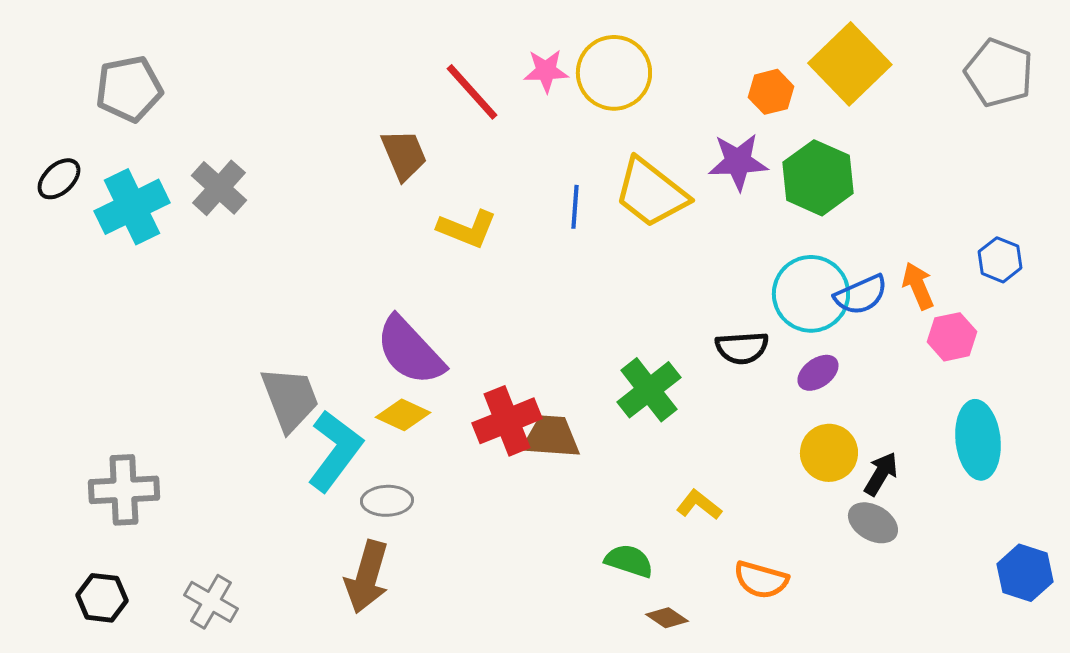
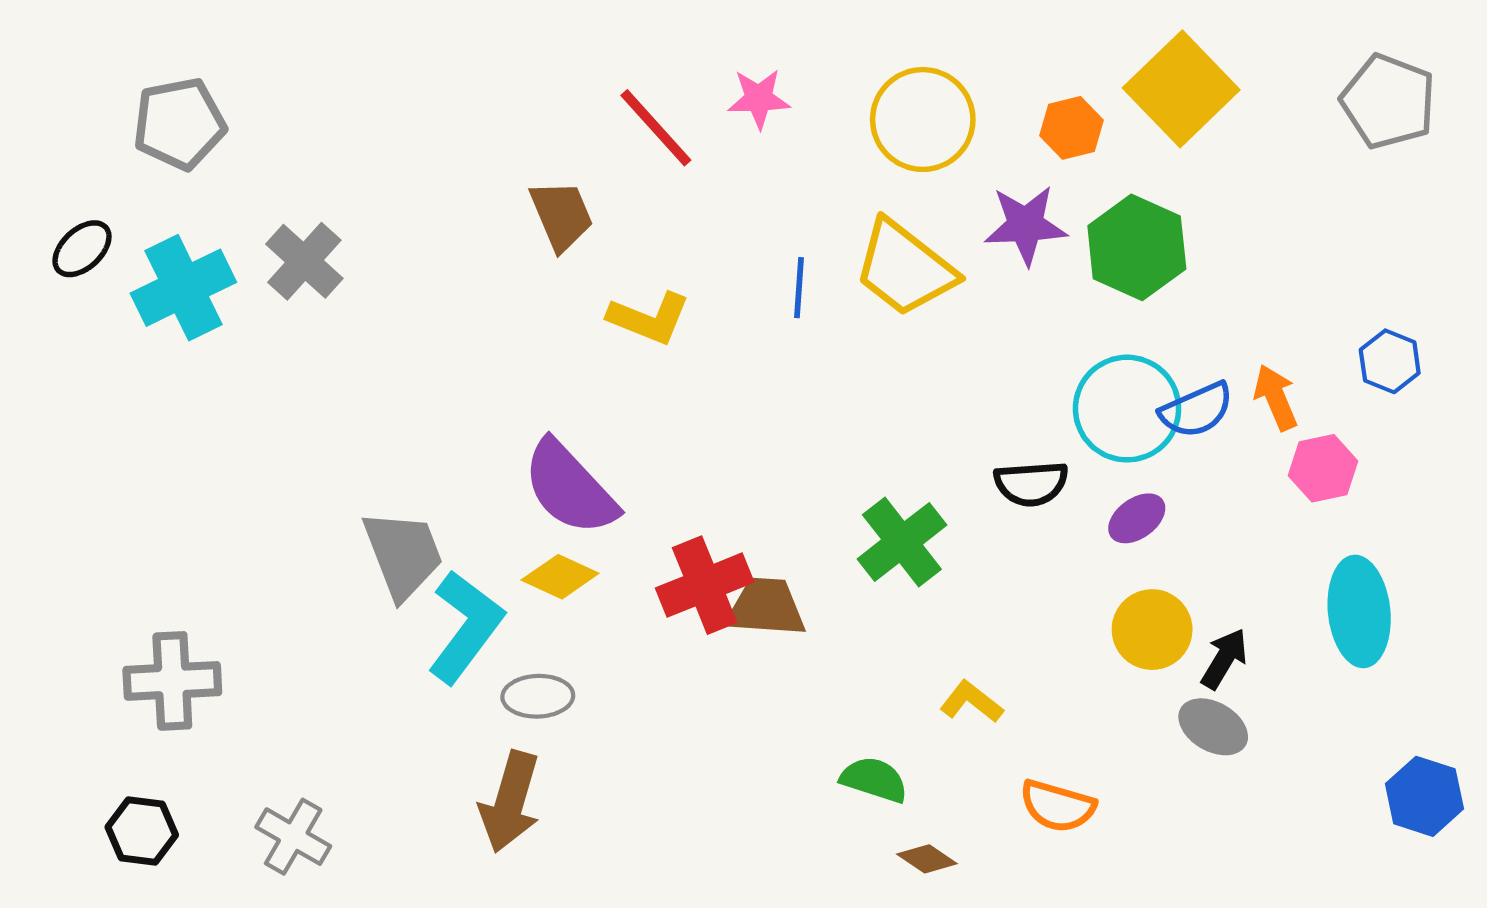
yellow circle: (614, 73) -> (923, 120), moved

